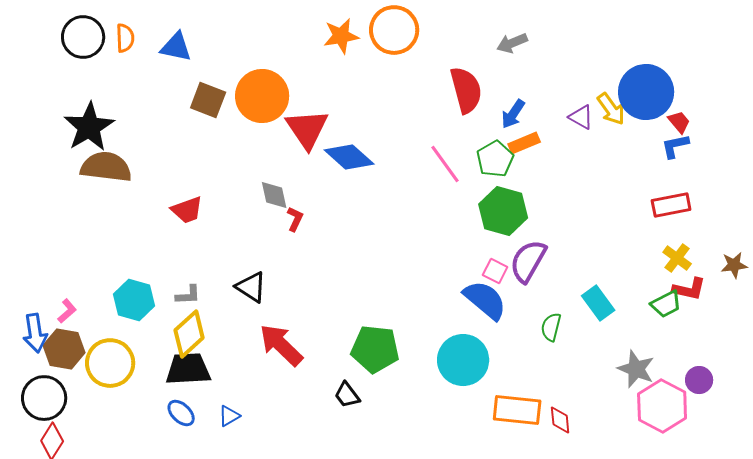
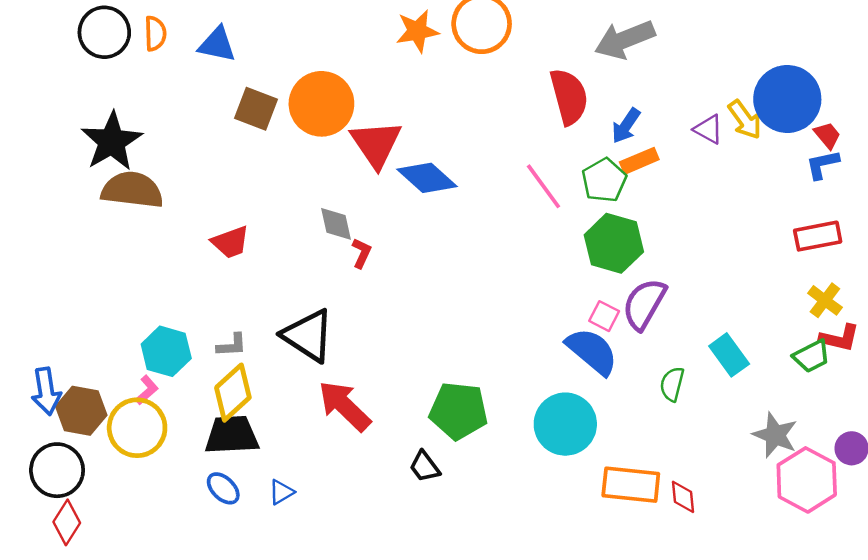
gray arrow: (512, 43) -> (625, 40), size x1.6
black triangle: (251, 287) -> (308, 336), size x1.4
pink L-shape: (67, 311) -> (147, 390), moved

